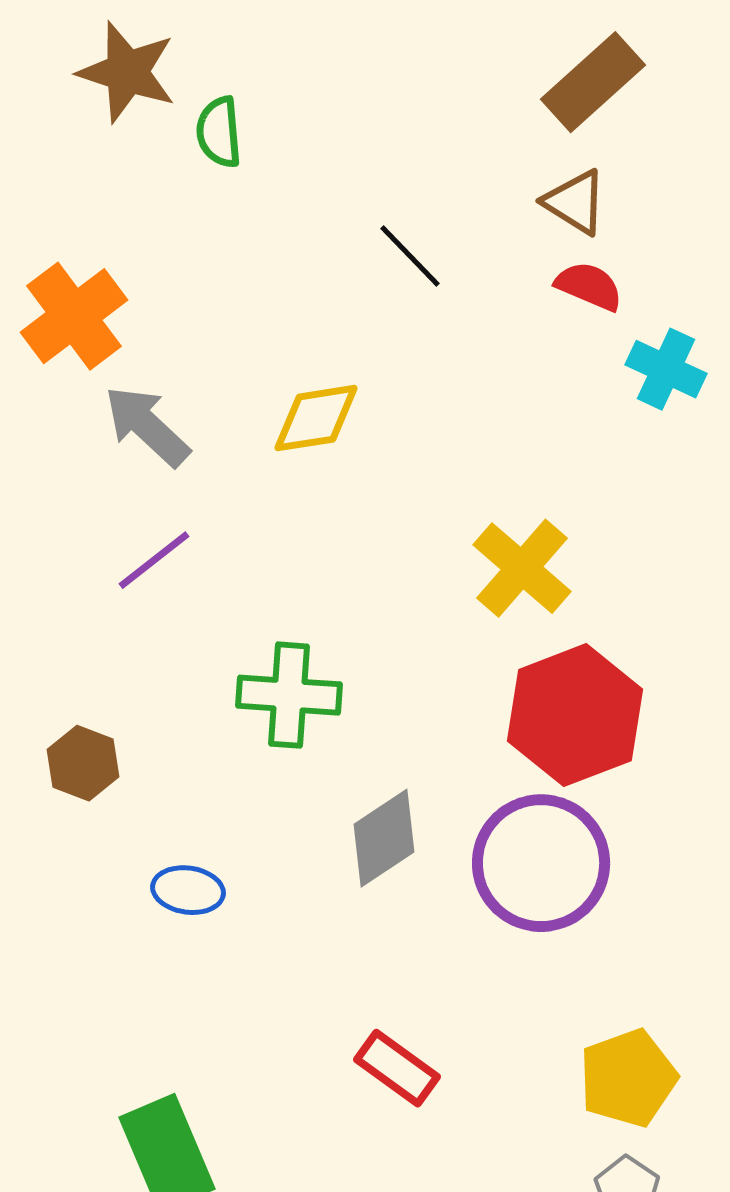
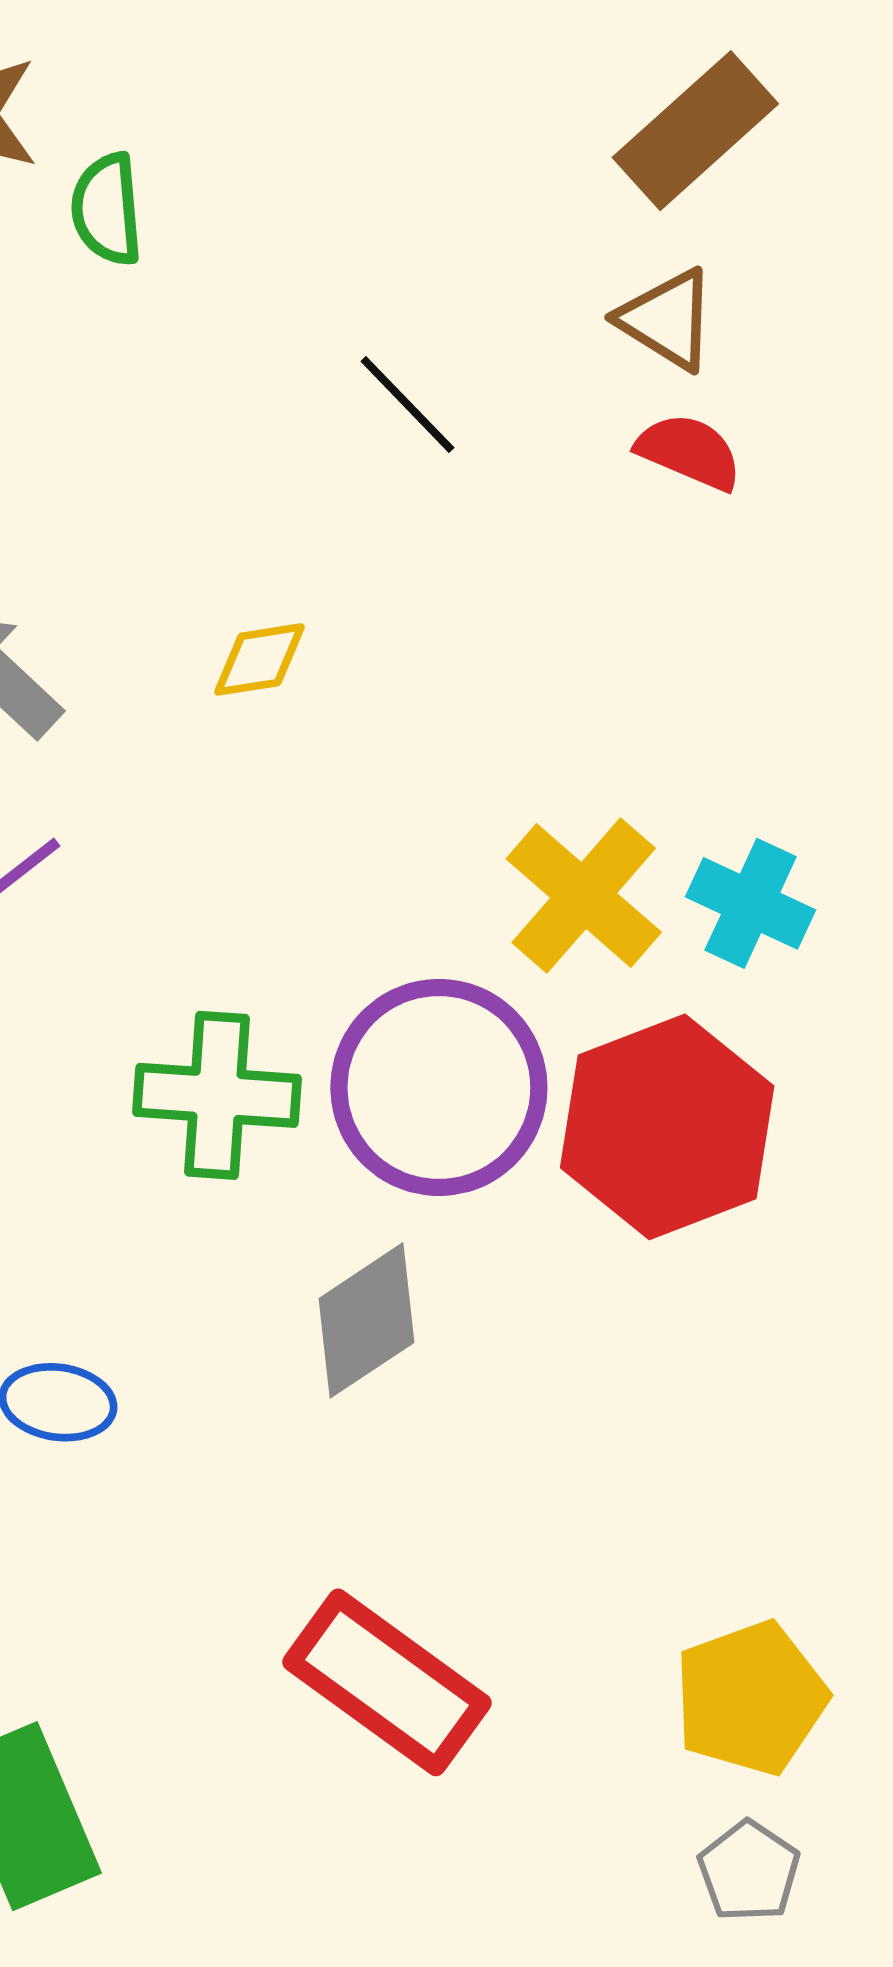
cyan cross: (666, 369) -> (751, 903), moved
yellow diamond: (316, 418) -> (259, 659), size x0.7
purple circle: (541, 863) -> (439, 1087), moved
red rectangle: (397, 1068) -> (387, 1682), size x1.5

